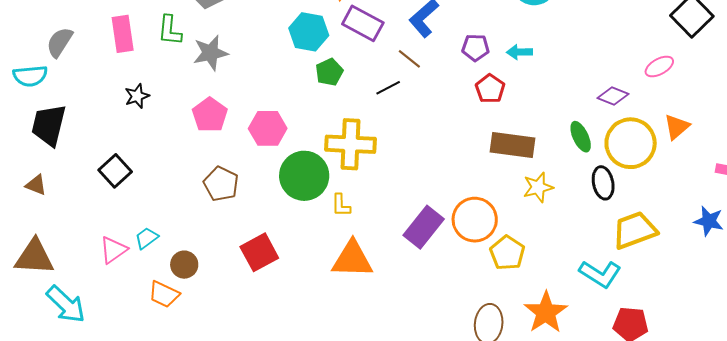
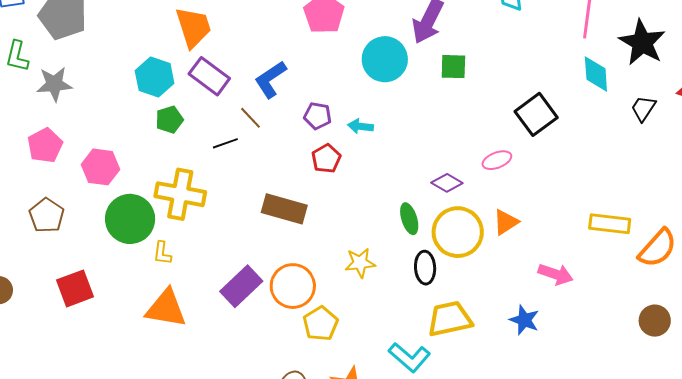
brown rectangle: (513, 145) -> (284, 209), moved

